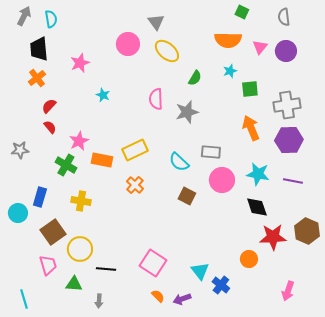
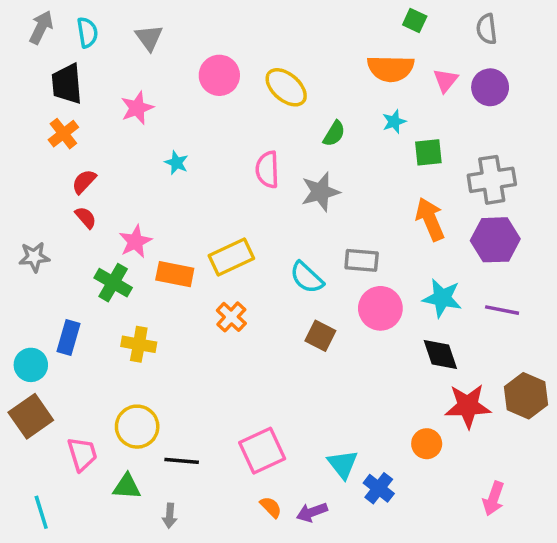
gray triangle: (156, 22) -> (149, 38), moved
brown square: (53, 232) -> (31, 416), moved
pink square: (153, 263) -> (262, 451), turned 32

